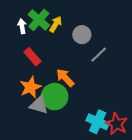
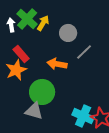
orange arrow: (65, 78) -> (57, 64), moved, turned -36
orange star: (30, 87) -> (16, 70), moved
gray triangle: (39, 105) -> (34, 111), moved

